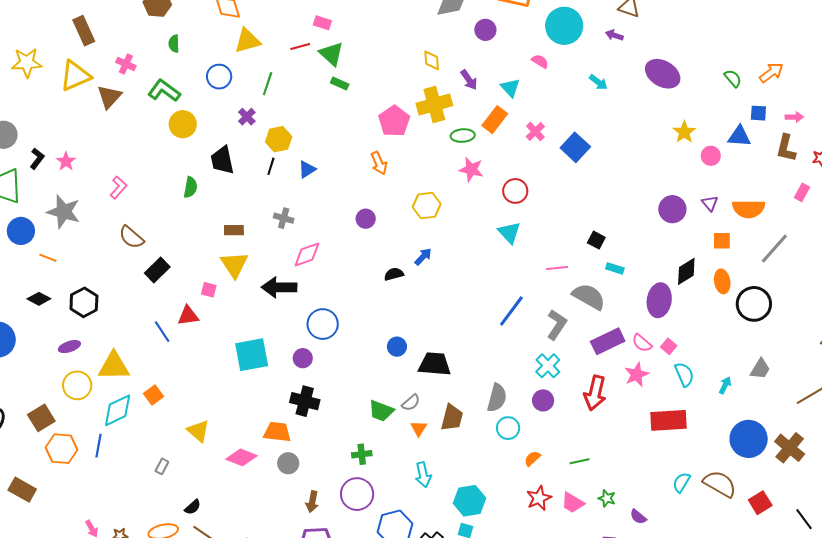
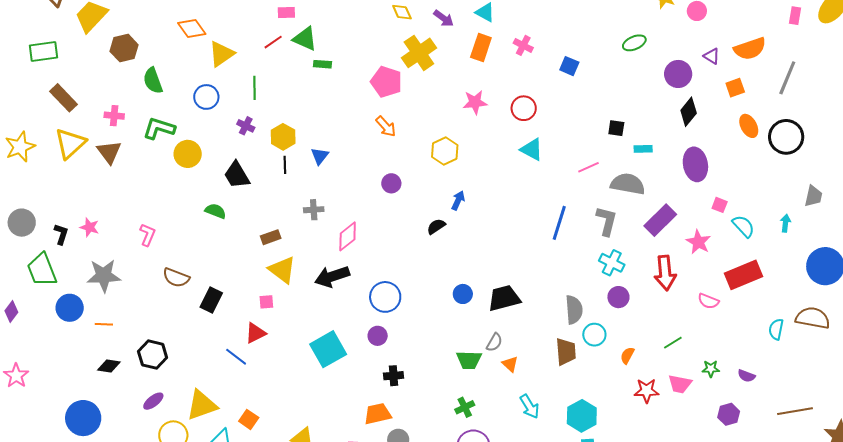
green semicircle: (174, 44) -> (153, 81), size x1.5
green ellipse: (463, 136) -> (634, 43), moved
blue square: (575, 147) -> (569, 66), moved, size x0.7
green semicircle: (190, 187) -> (216, 211), turned -60
black diamond: (686, 271) -> (689, 112), moved
pink semicircle: (642, 343) -> (708, 301), moved
black cross: (305, 401) -> (393, 376), size x0.7
brown trapezoid: (452, 418) -> (566, 352), moved
red star: (539, 498) -> (647, 391), turned -30

